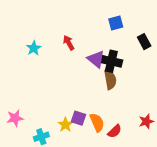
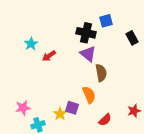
red arrow: (69, 43) -> (49, 56), moved, turned -96
black cross: (111, 61) -> (86, 33), moved
pink star: (15, 118) -> (23, 108), moved
orange semicircle: (97, 123) -> (89, 95), moved

